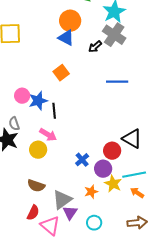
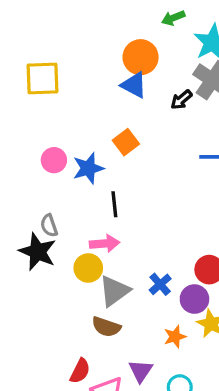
pink circle: (22, 96) -> (54, 160), moved
blue star: (38, 101) -> (88, 168), moved
pink arrow: (48, 135) -> (105, 243), turned -36
brown semicircle: (36, 186) -> (106, 327), moved
gray triangle: (62, 200) -> (114, 291), moved

